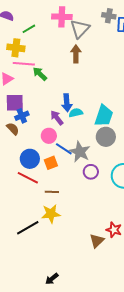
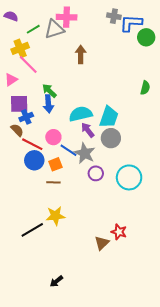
gray triangle: (80, 29) -> (54, 29), moved, turned 30
yellow cross: (16, 48) -> (20, 48), turned -30
pink line: (24, 64) -> (28, 65), turned 40
green arrow: (40, 74) -> (49, 91), moved
blue arrow: (67, 103) -> (48, 104), moved
cyan semicircle: (76, 113) -> (81, 114), size x1.6
purple arrow: (57, 118) -> (88, 130), moved
red line: (28, 178) -> (32, 144), moved
brown line: (52, 192) -> (53, 182), moved

